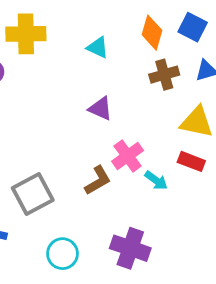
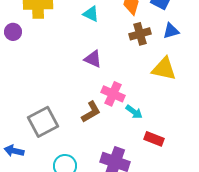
pink cross: (128, 156) -> (113, 94), turned -30
red rectangle: (191, 161) -> (154, 139), moved

